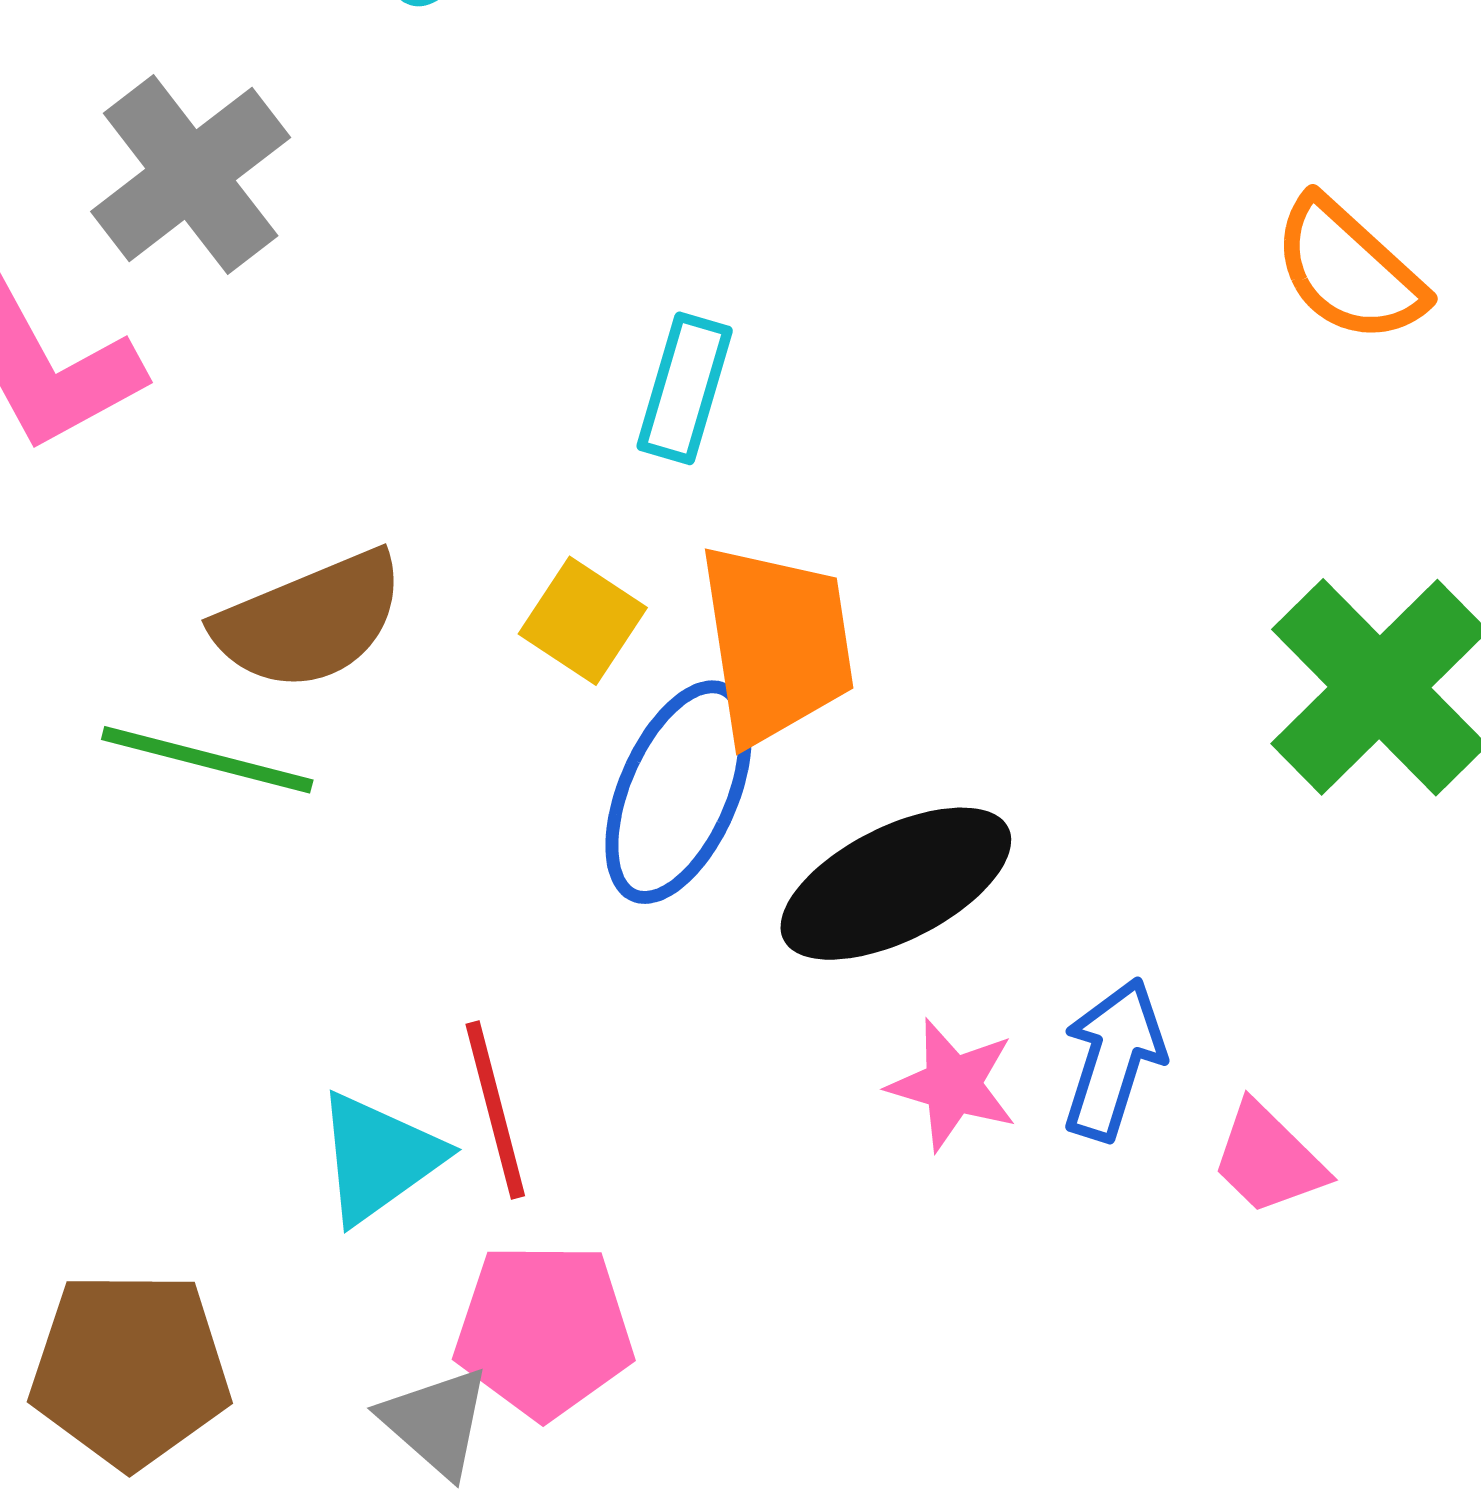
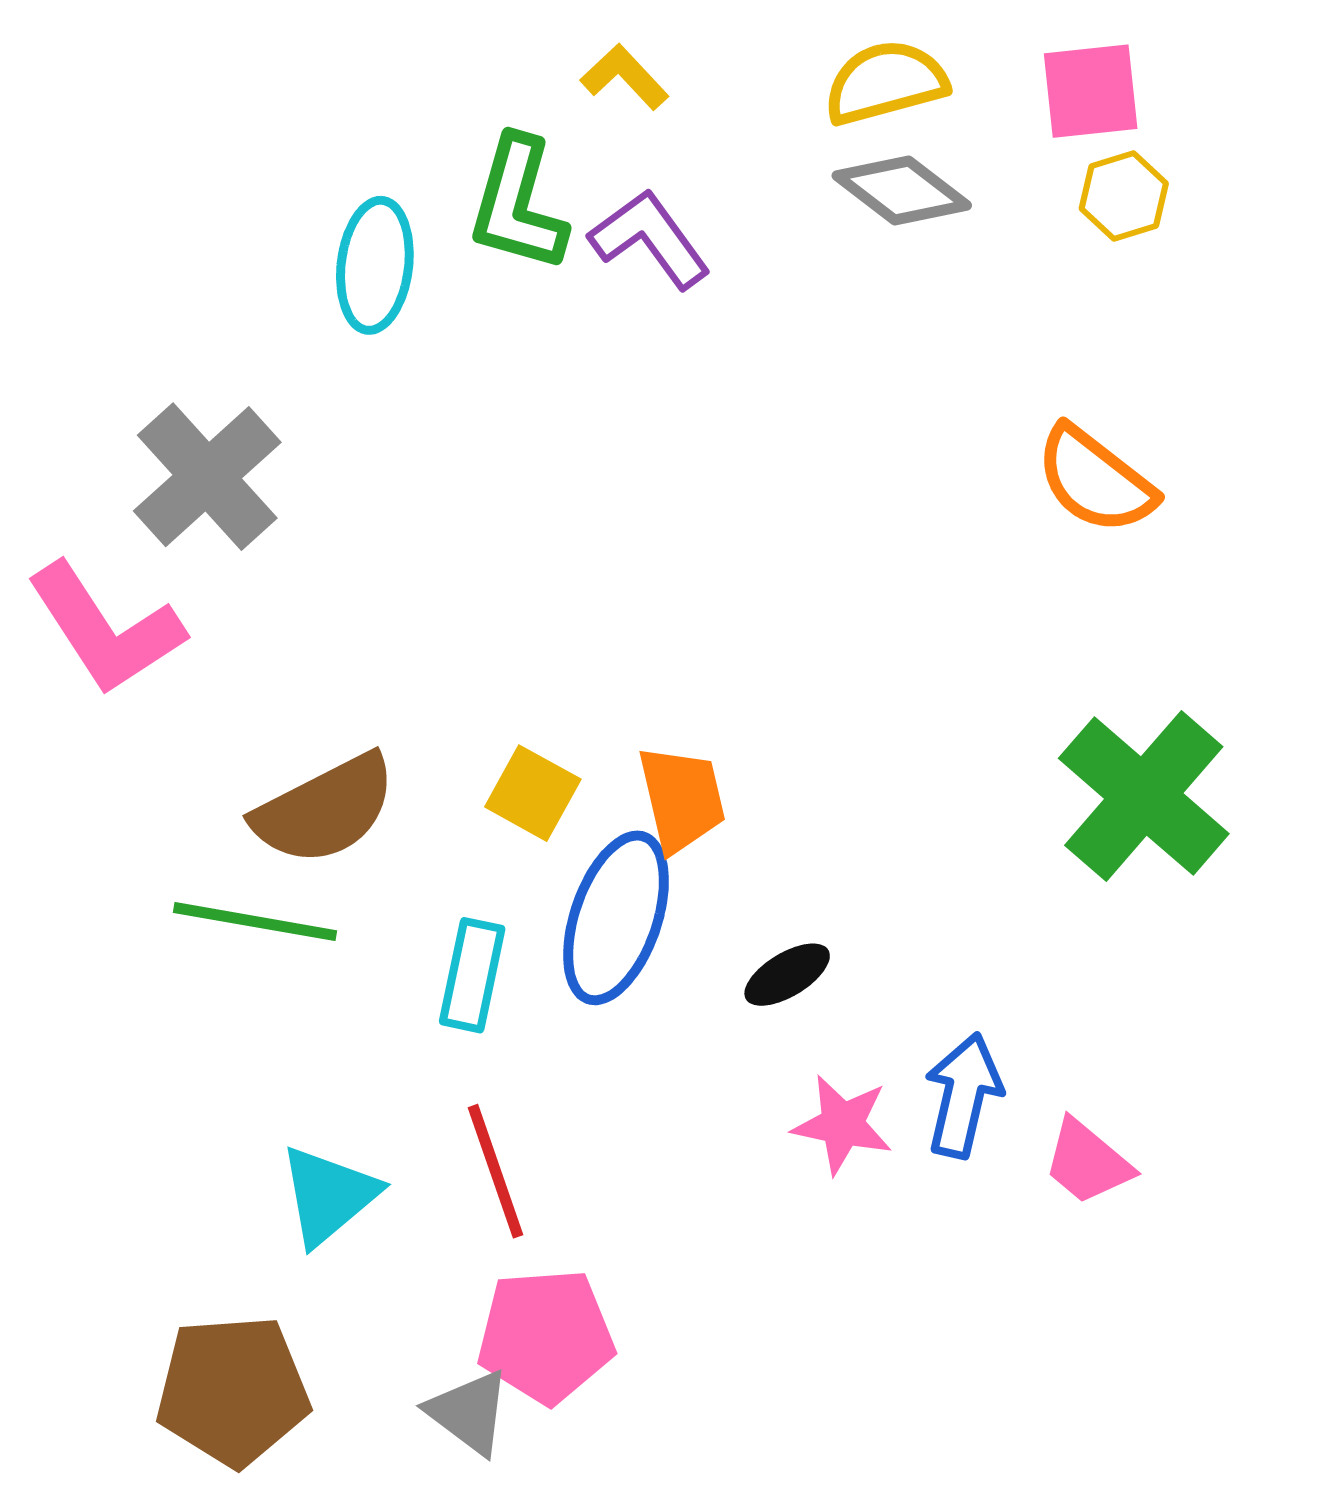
cyan rectangle: (685, 388) -> (472, 975), moved
orange trapezoid: (777, 643) -> (682, 799), size x0.7
black ellipse: (896, 884) -> (787, 975), size x0.5
cyan triangle: (379, 1157) -> (328, 1195), moved

